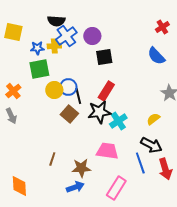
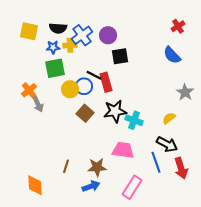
black semicircle: (56, 21) -> (58, 28), moved
red rectangle: (106, 91) -> (106, 82), moved, turned -48
black line: (78, 96) -> (94, 75), moved, turned -49
gray arrow: (11, 116) -> (38, 104), moved
cyan cross: (118, 121) -> (134, 120), turned -36
brown line: (52, 159) -> (66, 166), moved

